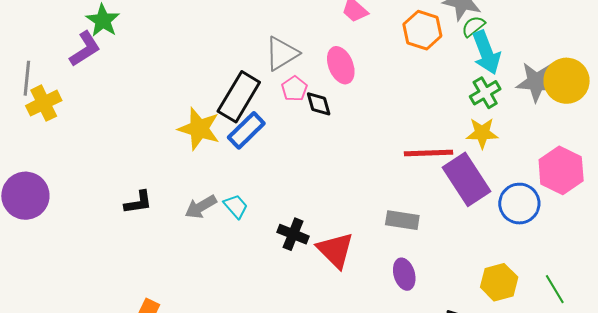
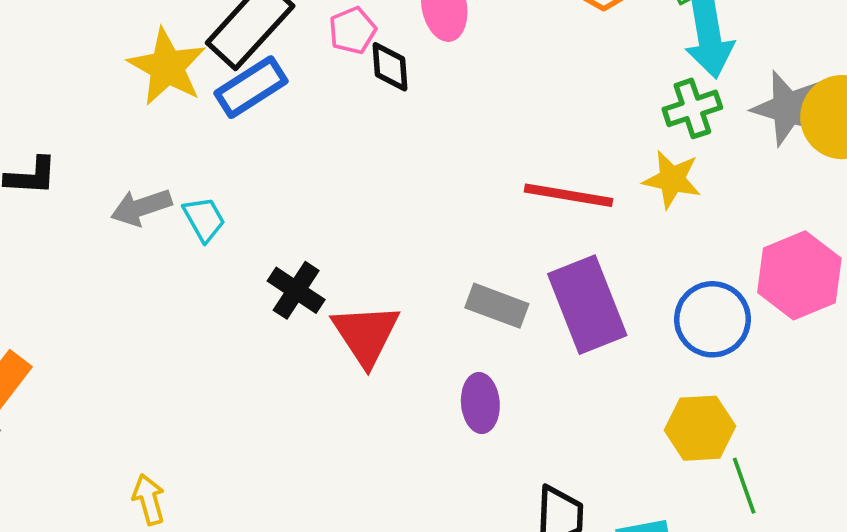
purple rectangle: (466, 179) -> (587, 305), moved
yellow hexagon: (499, 282) -> (700, 428), moved

